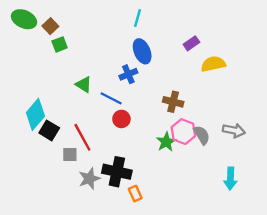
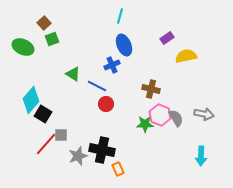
green ellipse: (24, 19) -> (23, 47), moved
red line: (82, 137) -> (46, 144), moved, turned 70
green star: (166, 142) -> (145, 124), turned 30

